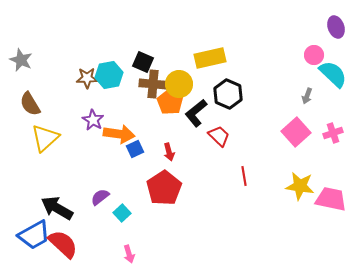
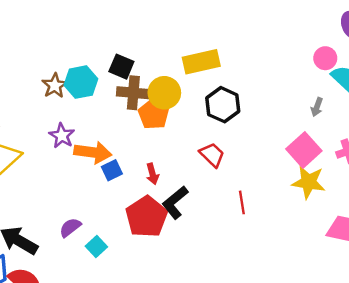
brown star: (87, 78) -> (55, 86), turned -30
black L-shape: (196, 113) -> (175, 202), moved
yellow star: (300, 186) -> (309, 182), moved

